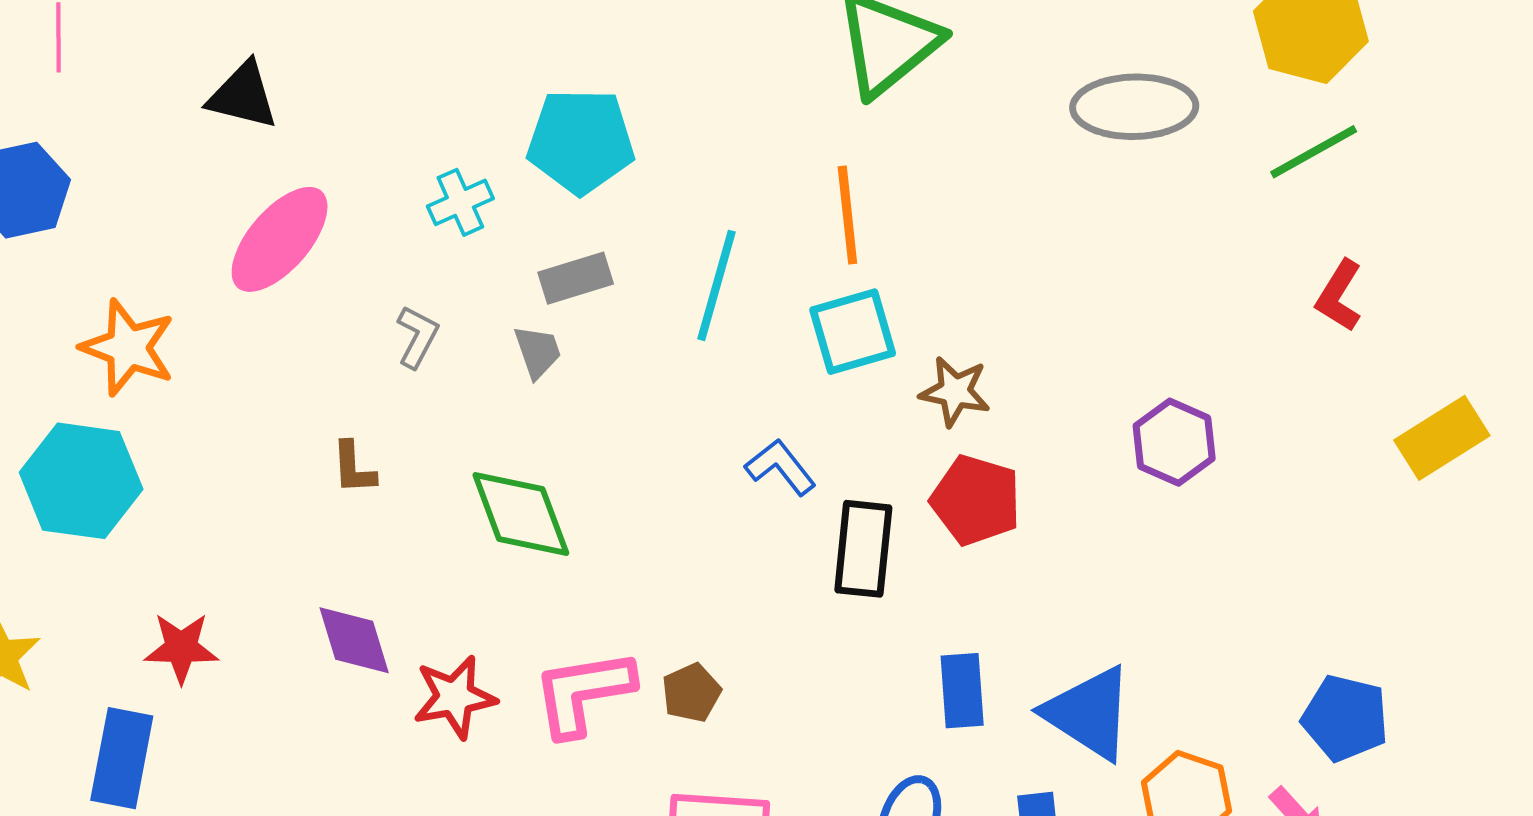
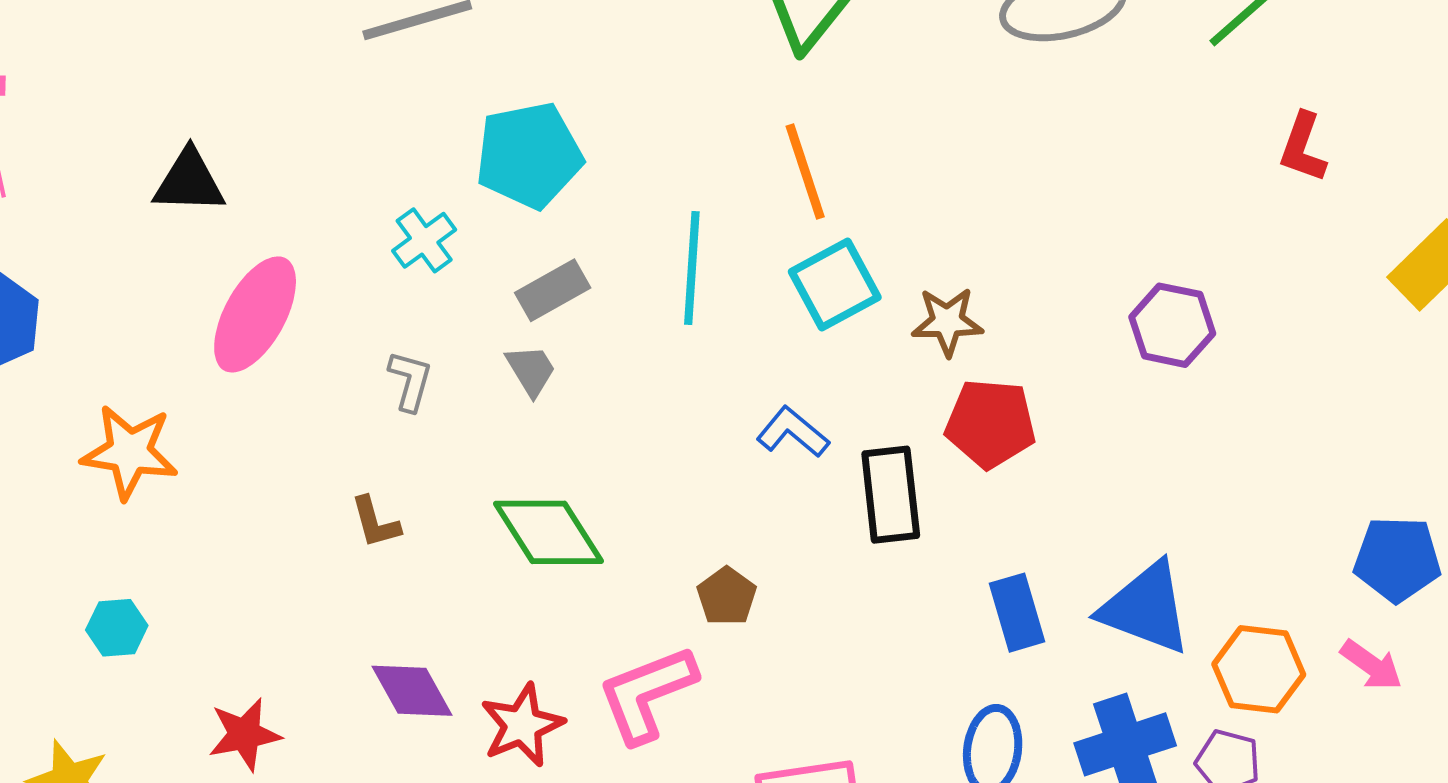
cyan hexagon: (81, 481) -> (117, 628), moved, size x0.5
brown pentagon: (691, 693) -> (727, 596), moved

